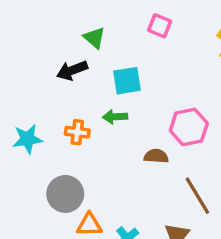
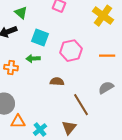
cyan square: (127, 81) -> (40, 38), turned 30
pink hexagon: (189, 127) -> (71, 51), moved

